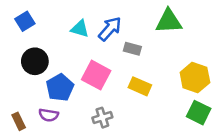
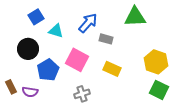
blue square: (25, 21) -> (36, 17), moved
cyan triangle: (80, 29) -> (56, 31), moved
purple semicircle: (49, 115) -> (30, 92), moved
brown rectangle: (19, 121) -> (11, 87), moved

